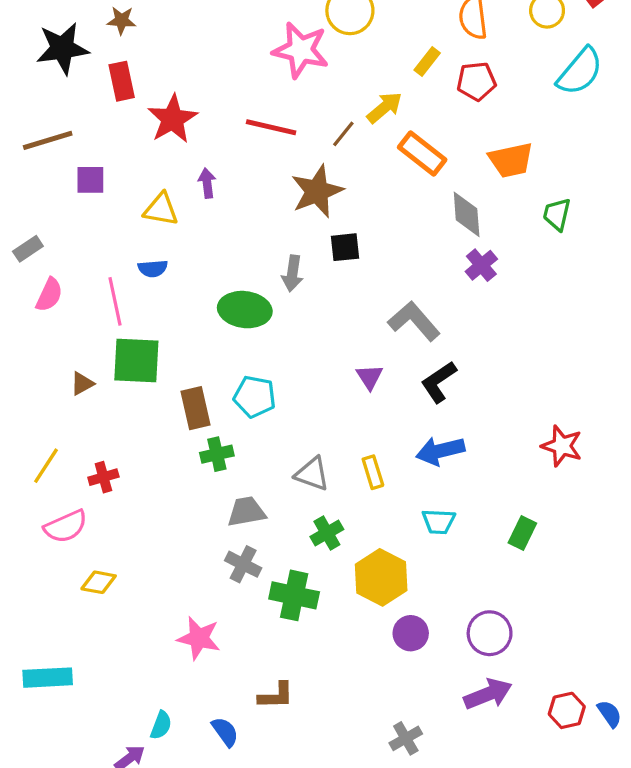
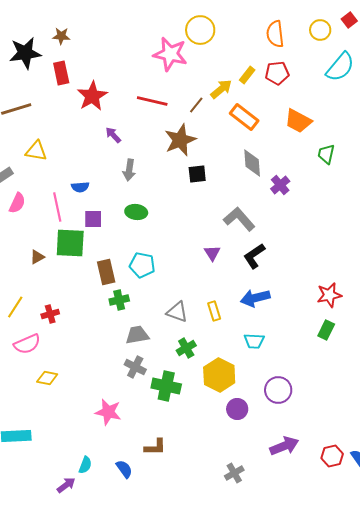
yellow rectangle: (427, 62) -> (247, 75), moved
orange trapezoid: (511, 160) -> (298, 121), turned 40
purple square: (90, 180) -> (93, 219), moved
purple arrow: (207, 183) -> (113, 135), turned -36
yellow triangle: (161, 209) -> (36, 151), moved
gray diamond: (467, 214) -> (252, 163), moved
gray arrow: (292, 273) -> (129, 170), moved
green ellipse: (245, 310) -> (136, 212), size x0.7
red star: (562, 446) -> (329, 295), turned -30
green rectangle: (522, 533) -> (326, 330), moved
purple circle: (490, 633) -> (278, 390), moved

